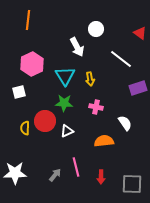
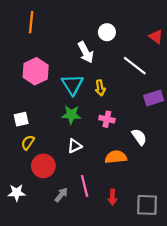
white square: (19, 92) -> (21, 119), moved
red circle: (45, 121) -> (43, 166), moved
yellow semicircle: (25, 128) -> (28, 143), turned 32
white star: (15, 173) -> (17, 193), size x0.7

